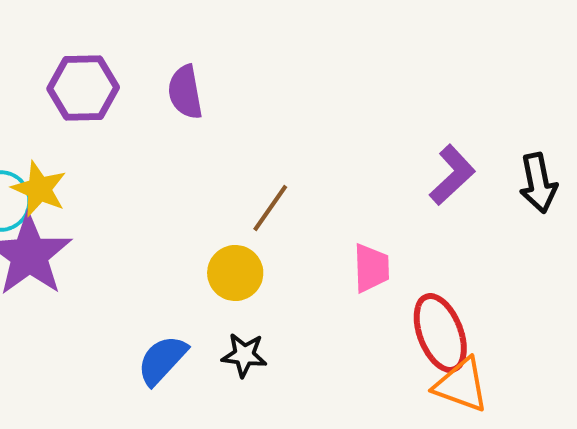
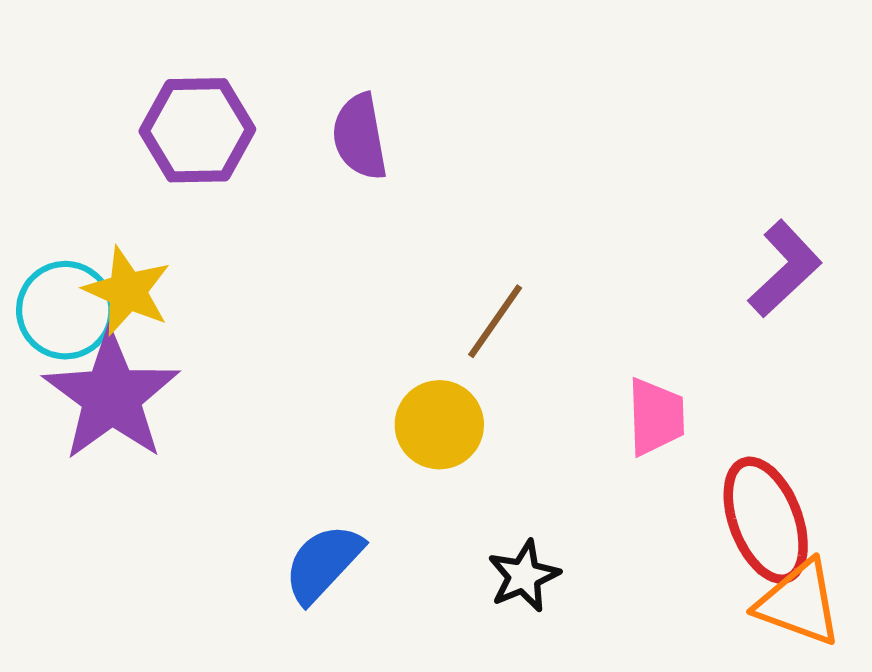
black star: (244, 355) -> (524, 576), moved, turned -30

